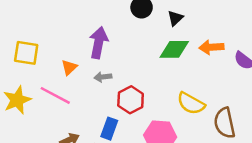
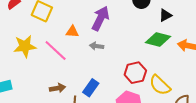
orange triangle: (69, 67) -> (72, 32), turned 32
red hexagon: (131, 100) -> (135, 73), moved

